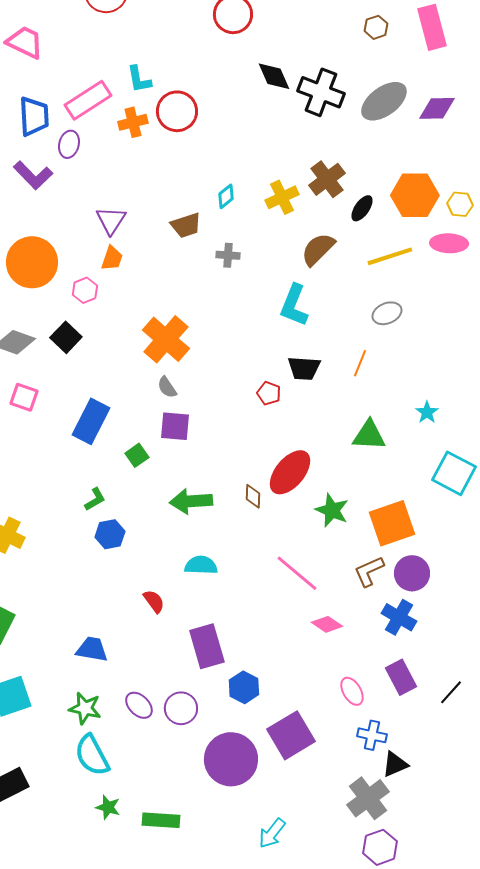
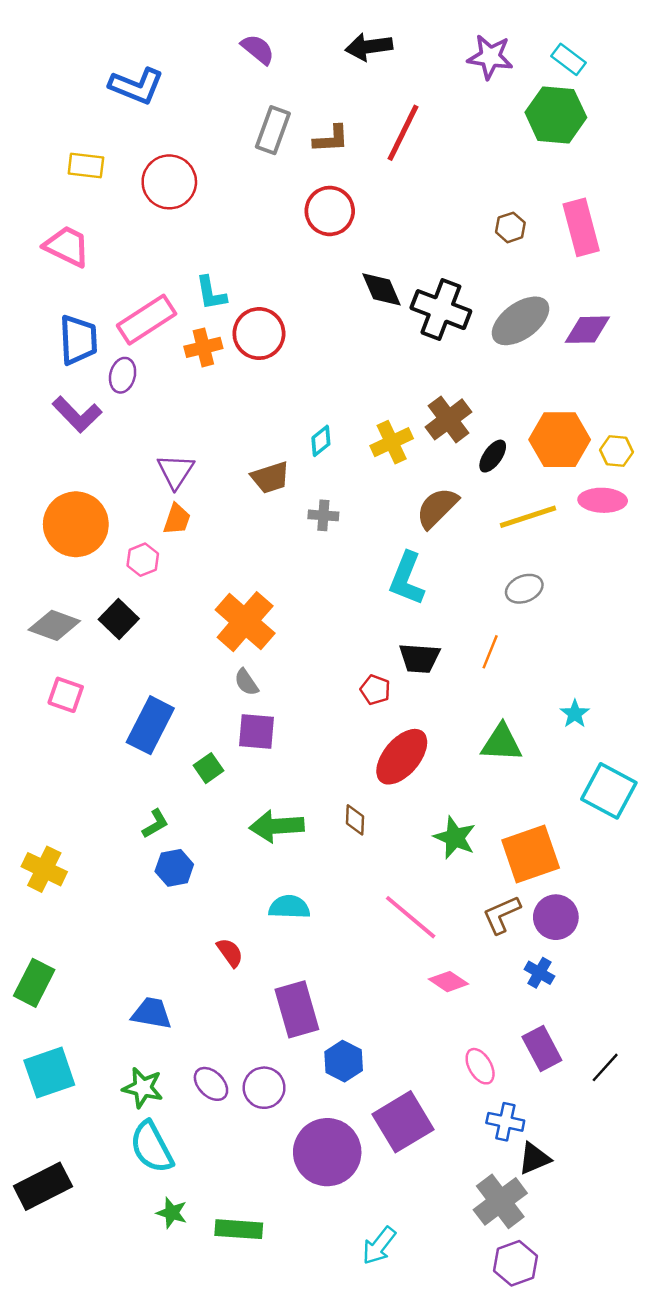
red ellipse: (290, 472) -> (402, 757), moved
blue cross: (399, 617) -> (539, 973), size x0.7

